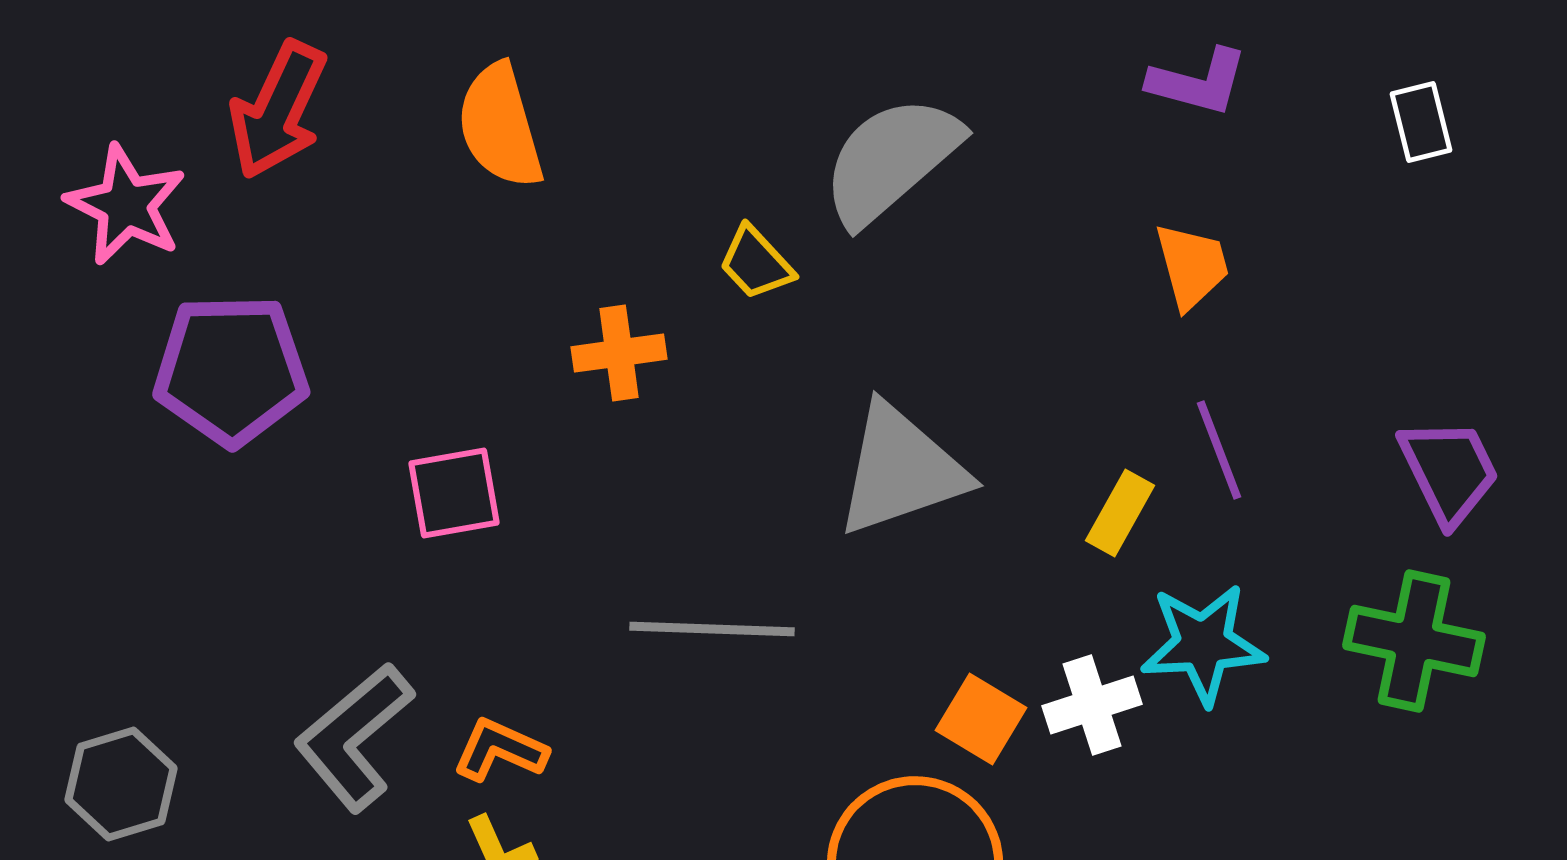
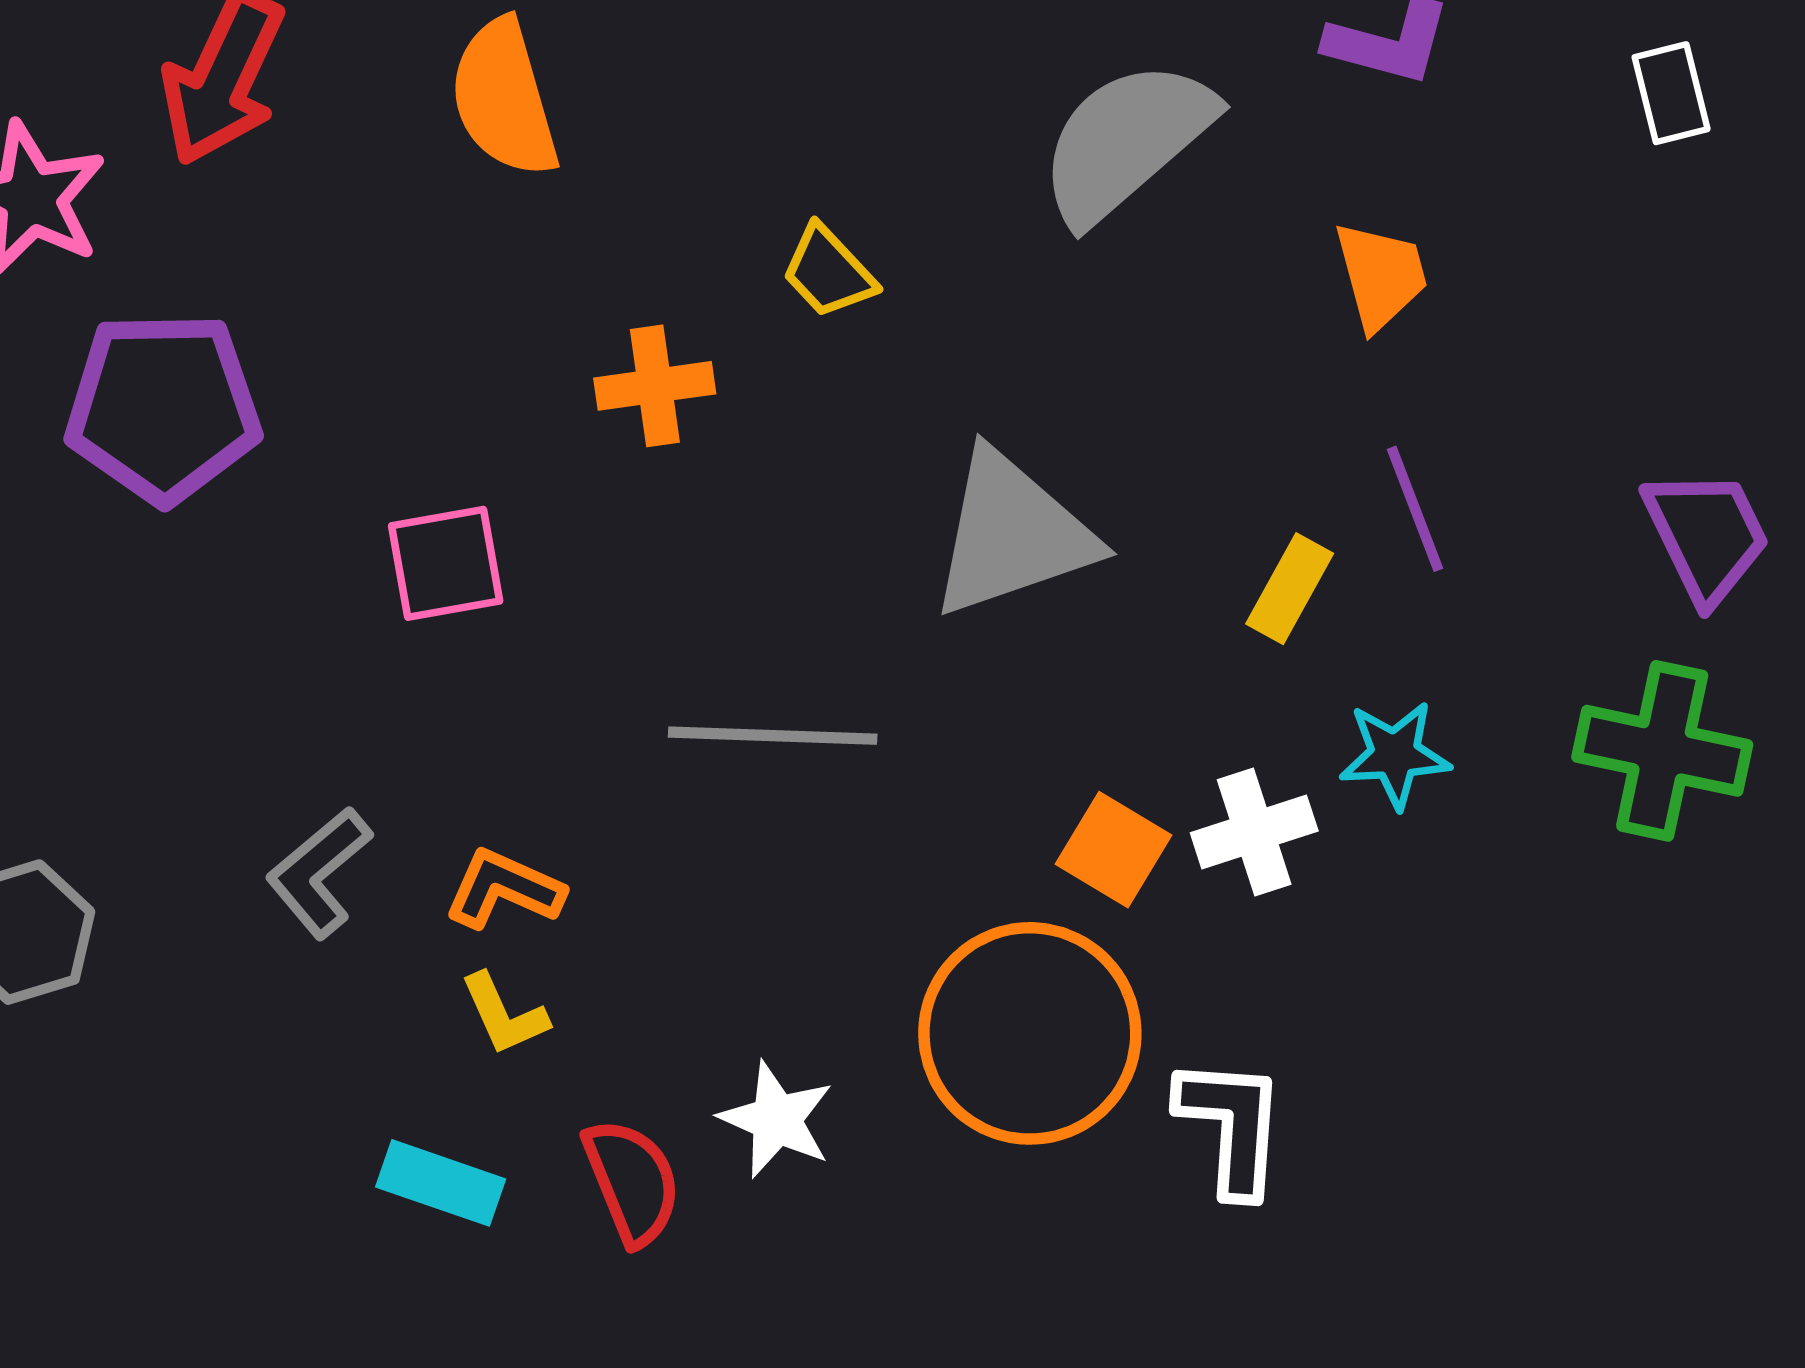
gray semicircle: (891, 160) -> (1126, 141), moved
cyan star: (1203, 644) -> (1395, 755), size x0.7
gray L-shape: (354, 737) -> (319, 872), size x0.7

